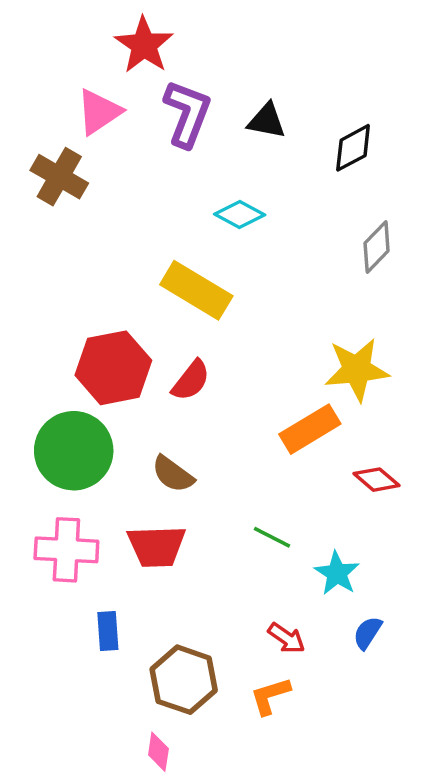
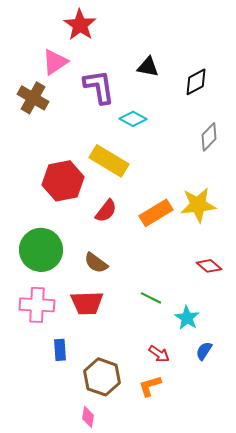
purple L-shape: (187, 114) -> (99, 87), moved, turned -30
red hexagon: (113, 368) -> (63, 181), moved
orange rectangle: (310, 429) -> (156, 213), moved

